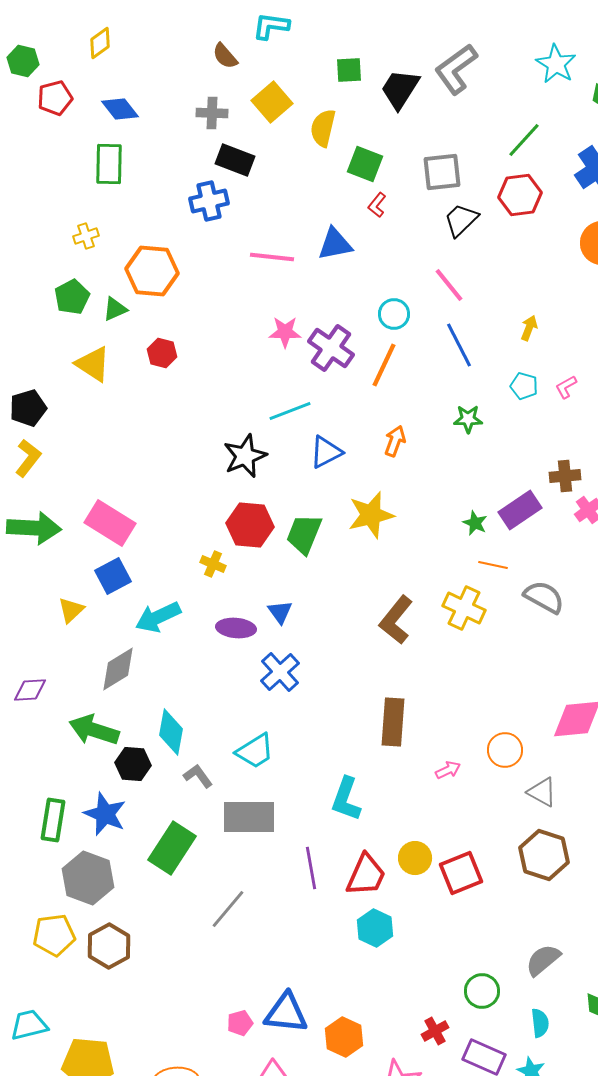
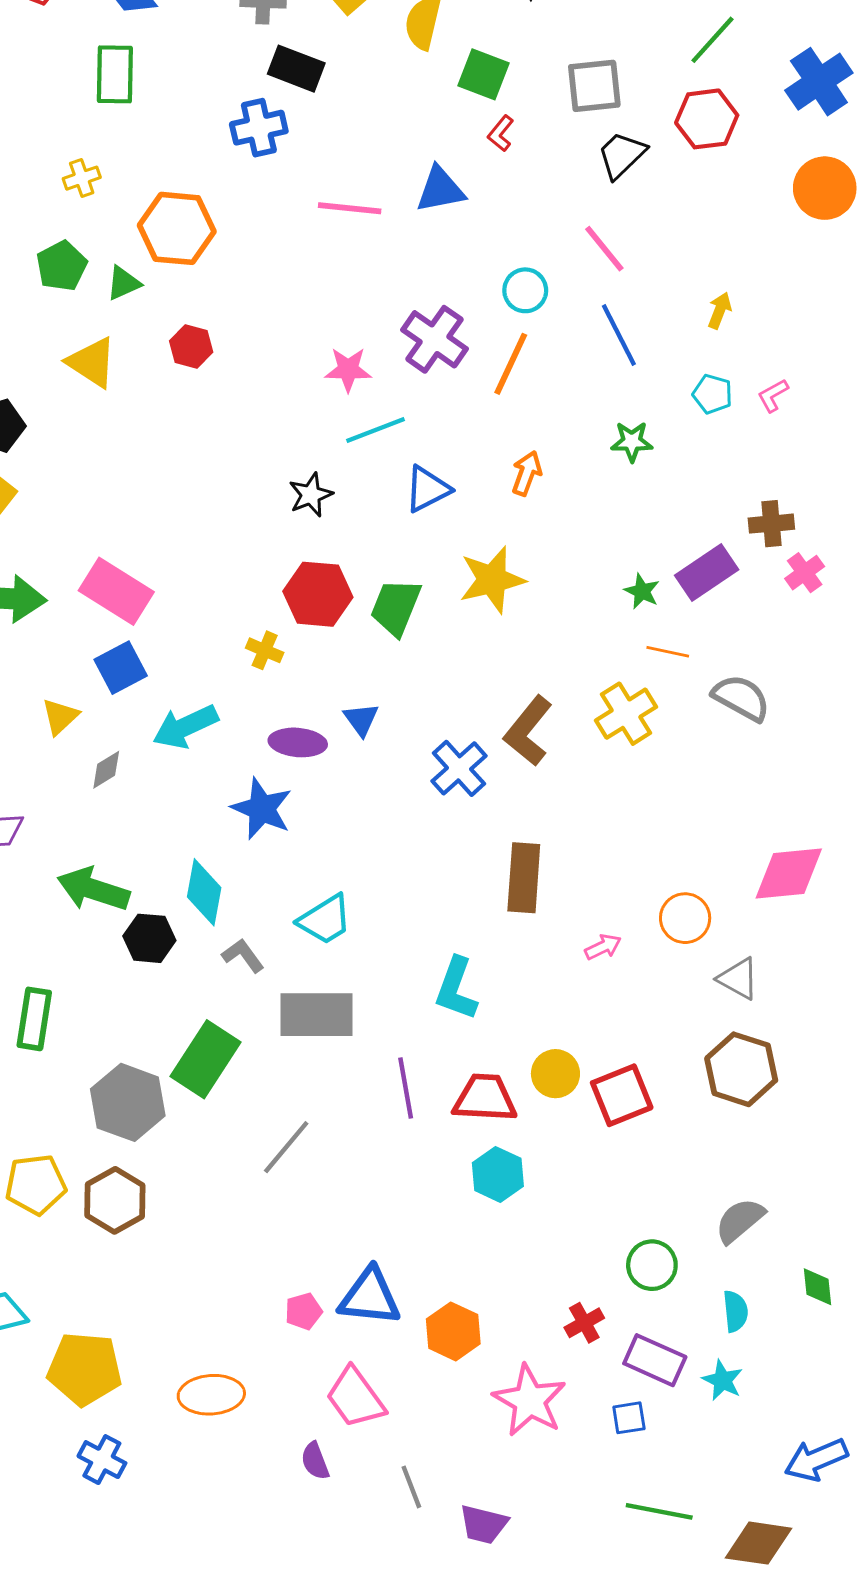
pink star: (285, 332) -> (348, 370), moved
black star: (245, 456) -> (311, 495), size x0.7
yellow cross: (464, 608) -> (626, 714), turned 33
gray diamond: (118, 669) -> (106, 770), moved, size x0.6
blue cross: (280, 672) -> (459, 768), moved
blue star: (105, 814) -> (262, 809), moved
red trapezoid: (366, 875) -> (485, 1098), turned -111
gray hexagon: (88, 878) -> (128, 1102), moved

